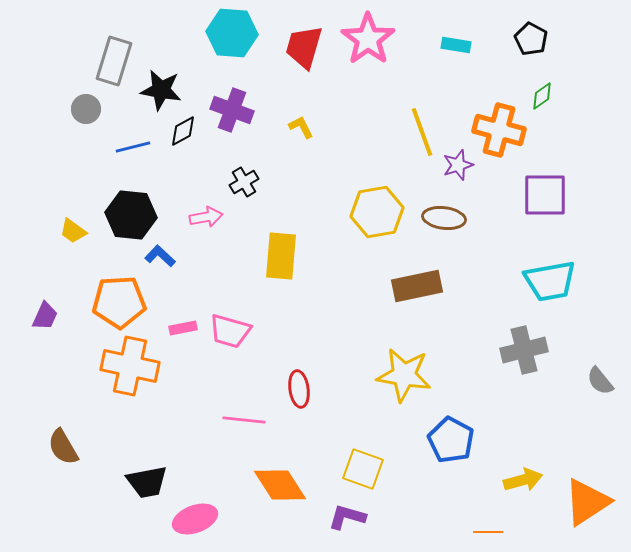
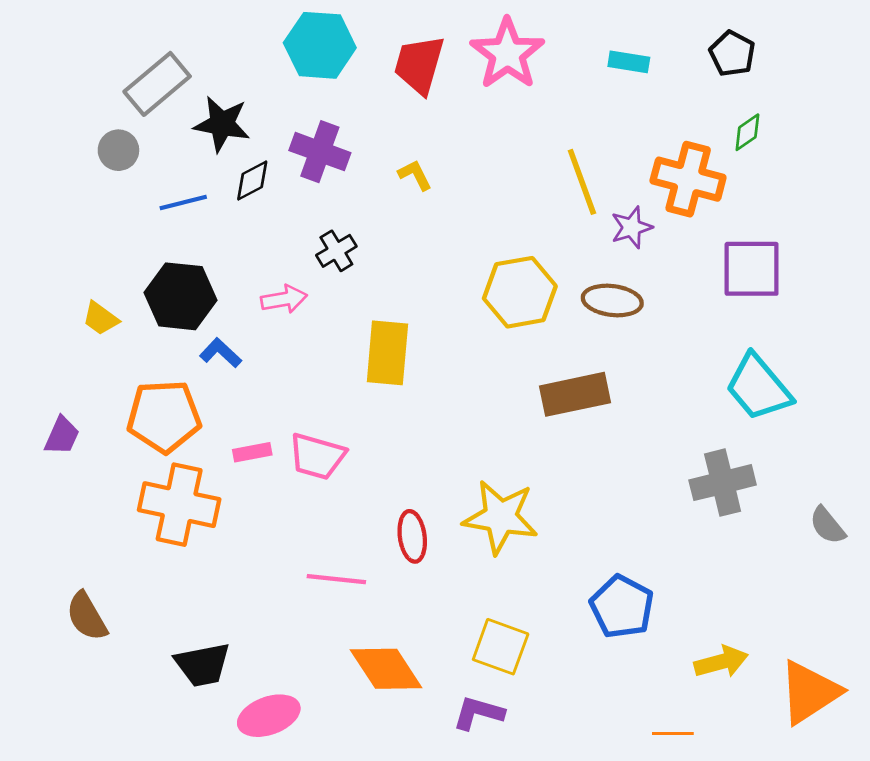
gray rectangle: (114, 61) -> (157, 84), turned 33
cyan trapezoid: (550, 281) -> (758, 387), turned 60
yellow star: (404, 375) -> (501, 517), moved

